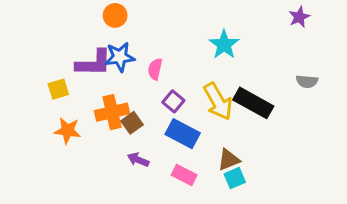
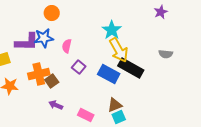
orange circle: (115, 15) -> (52, 13), moved
yellow arrow: (218, 101) -> (119, 50), moved
blue rectangle: (183, 134) -> (109, 74), moved

